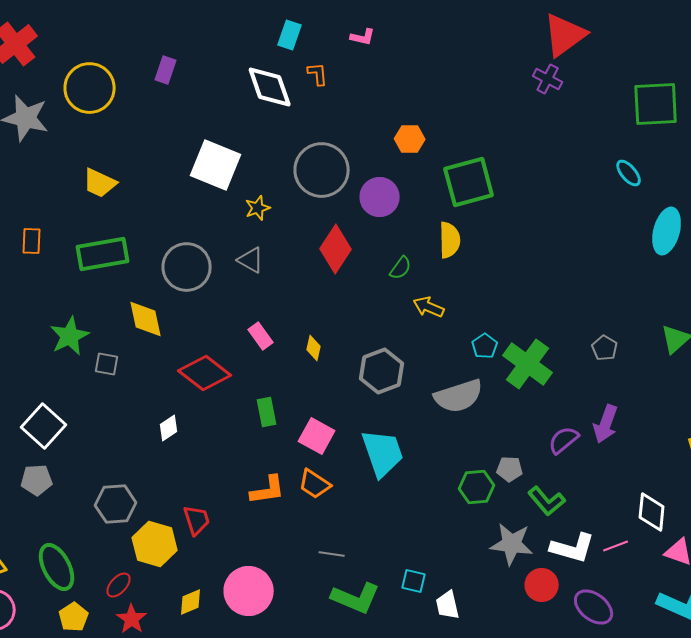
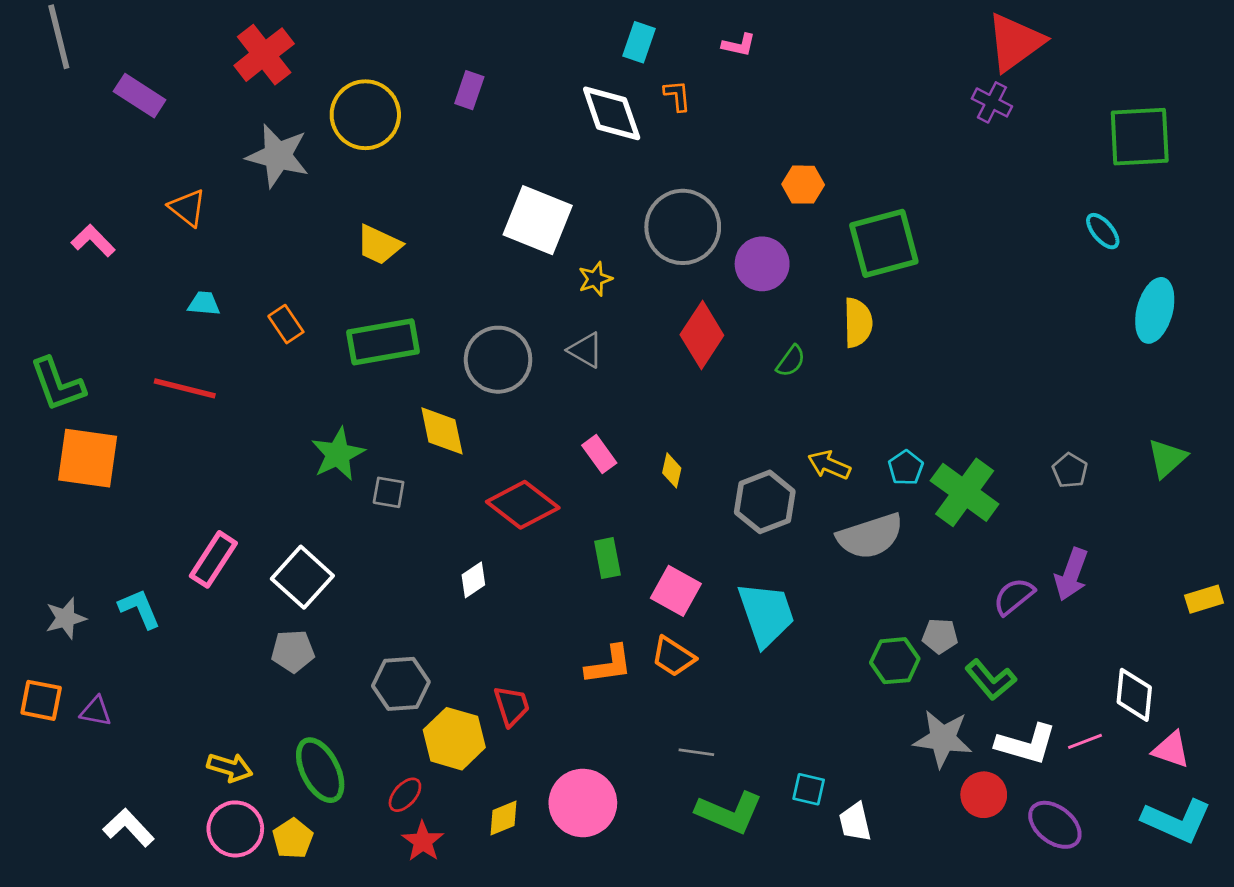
orange rectangle: (32, 241) -> (286, 324), turned -36
yellow arrow: (429, 307) -> (829, 465), moved
yellow pentagon: (74, 617) -> (293, 839), moved

